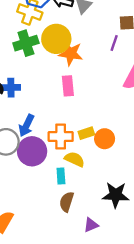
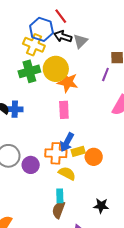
blue arrow: (26, 125) -> (67, 142), moved
purple circle: (32, 151) -> (31, 165), size x0.7
cyan rectangle: (61, 176) -> (60, 196), moved
black star: (116, 195) -> (101, 206), size x0.7

